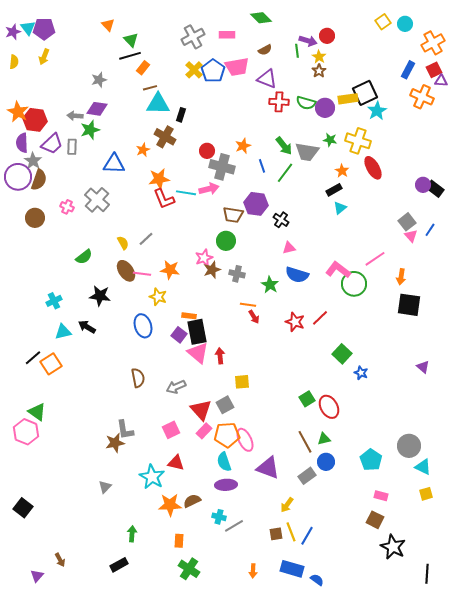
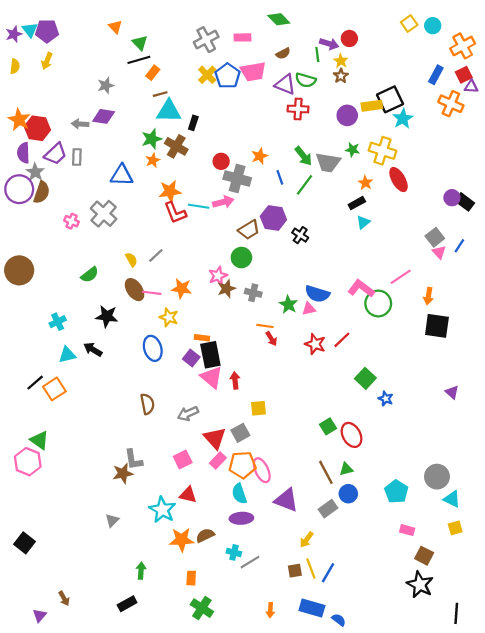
green semicircle: (306, 103) -> (306, 80), moved
green star: (90, 130) -> (152, 139), moved
brown trapezoid: (233, 215) -> (249, 230), turned -40
brown circle: (35, 218) -> (19, 270), moved, size x1.4
pink triangle: (289, 248) -> (309, 309), moved
brown square: (375, 520) -> (424, 556), moved

